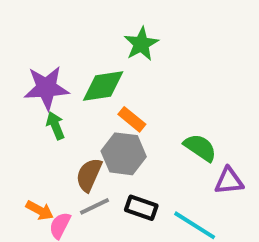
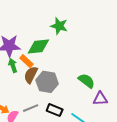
green star: (141, 44) -> (59, 26), turned -30
orange rectangle: (132, 119) -> (26, 61), moved
brown semicircle: (89, 175) -> (31, 75), moved

